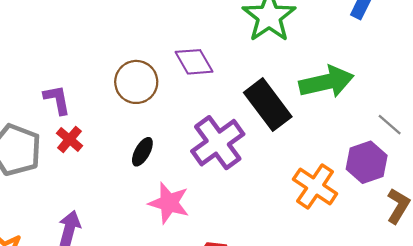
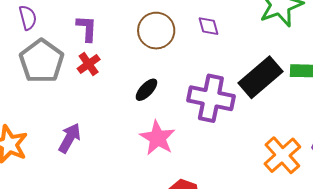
purple diamond: (194, 62) -> (208, 26), size x0.7
black rectangle: (268, 105) -> (261, 77), turned 72
purple cross: (218, 143) -> (211, 98), turned 33

